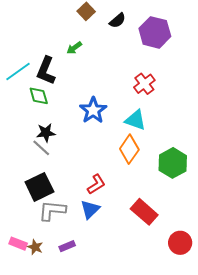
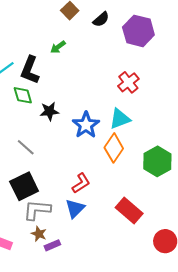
blue star: (93, 110) -> (86, 125), moved
cyan triangle: (135, 120) -> (120, 119), turned -40
black star: (46, 133) -> (49, 111), moved
brown star: (35, 247) -> (39, 234), moved

